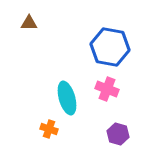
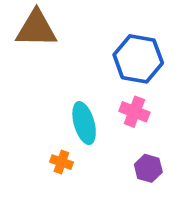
brown triangle: (29, 23) -> (36, 29), size x2.0

